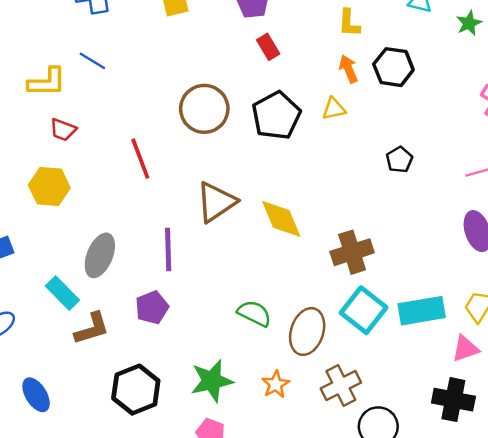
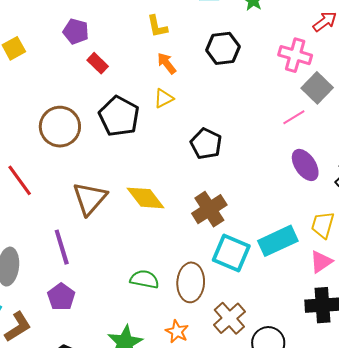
black hexagon: (393, 67) -> (223, 48), moved
black pentagon: (399, 160) -> (206, 144), moved, size x1.4

